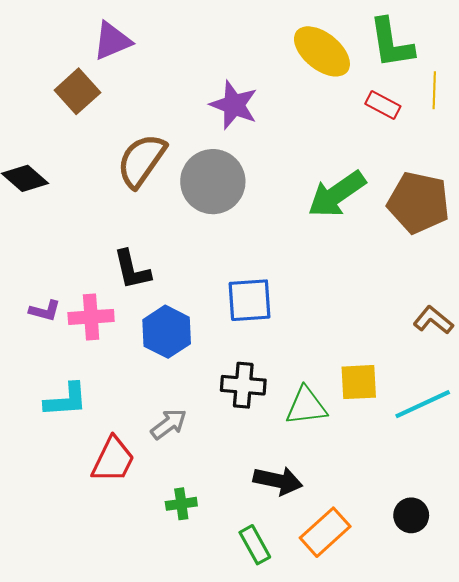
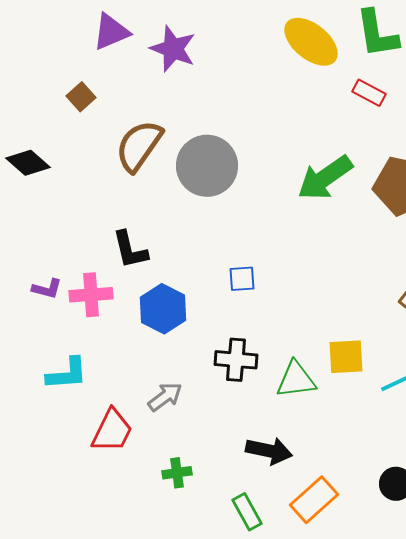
brown square: (77, 91) -> (81, 97), moved, size x0.7
purple star: (234, 105) -> (173, 49), moved
blue square: (250, 300) -> (242, 279), size x0.6

